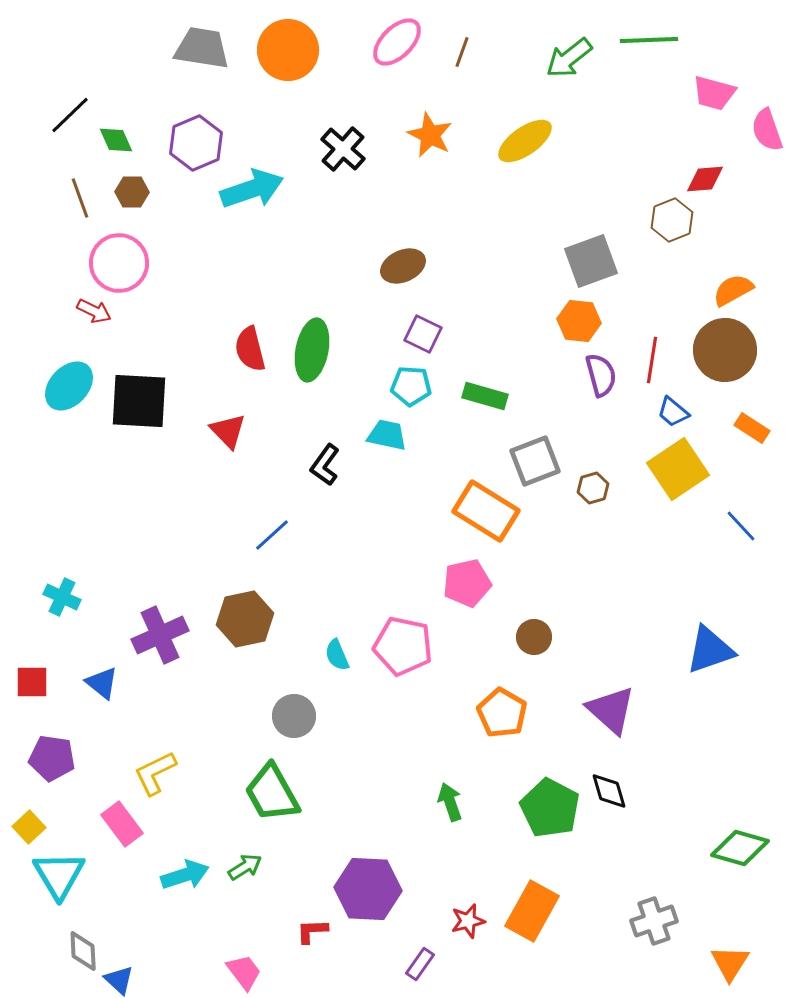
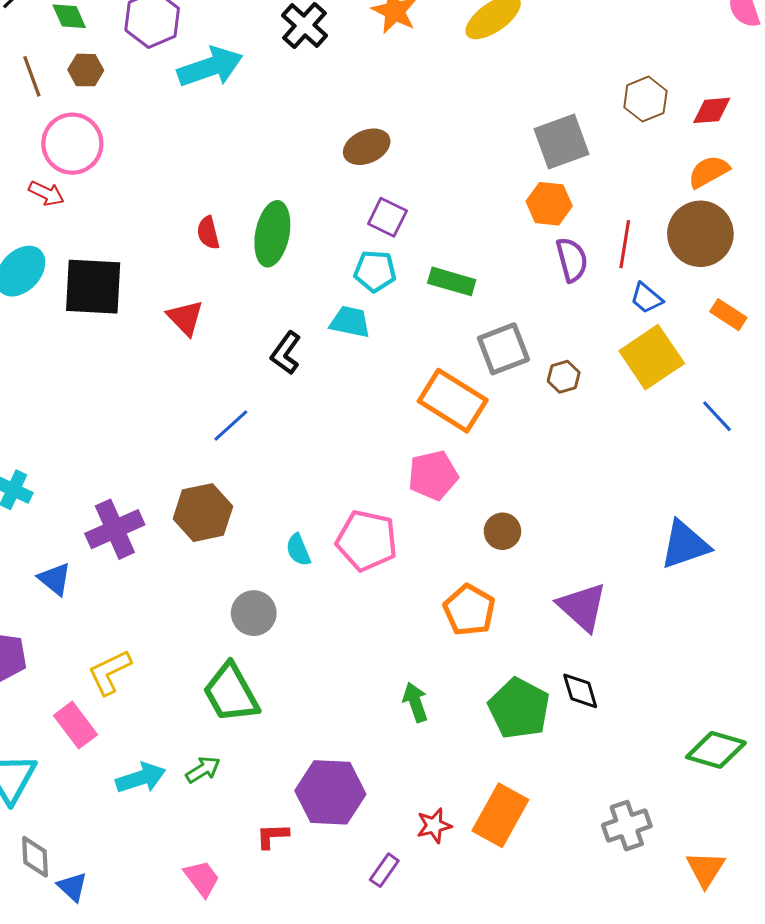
red diamond: (705, 179) -> (712, 110), moved
red semicircle: (250, 349) -> (208, 233), size x0.7

